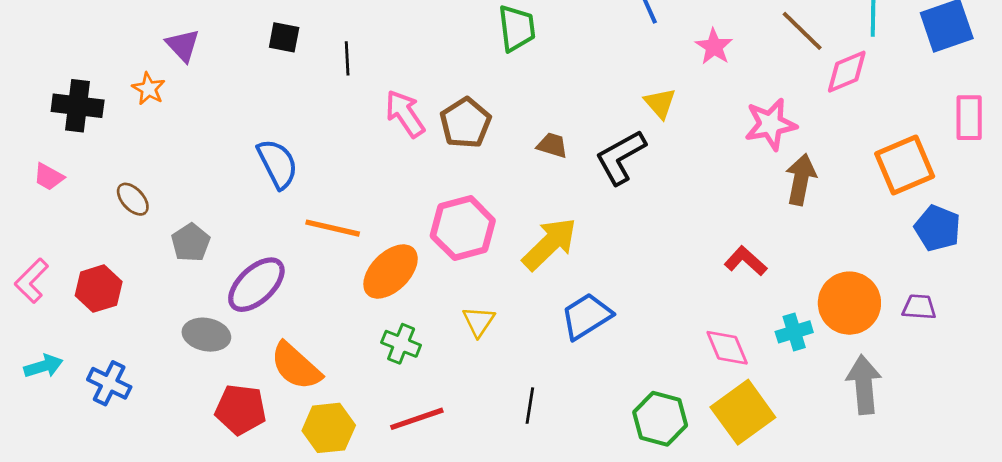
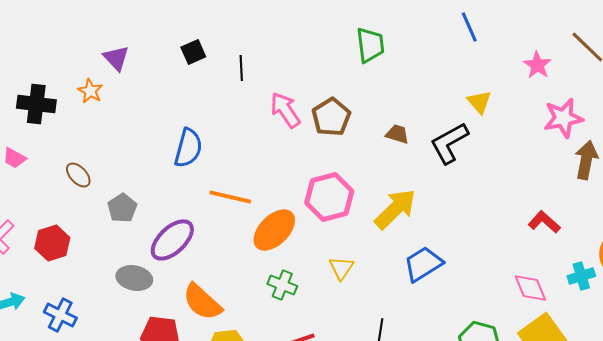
black square: (284, 37) -> (193, 52), turned -35
pink star: (714, 47) -> (537, 65), moved
blue semicircle: (277, 164) -> (188, 148), turned 42

